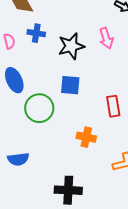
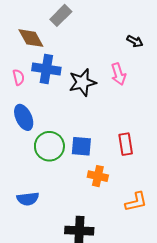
blue cross: (36, 33) -> (46, 69), size x1.5
blue square: (70, 85) -> (81, 146), moved

